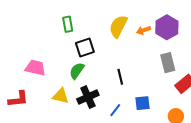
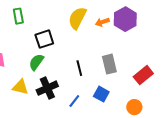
green rectangle: (68, 24) -> (18, 16), moved
gray rectangle: (168, 63) -> (109, 64), moved
blue square: (143, 103) -> (101, 94), turned 35

